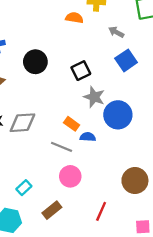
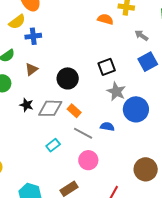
black circle: (35, 62) -> (68, 78), moved
orange rectangle: (72, 124) -> (74, 111), moved
cyan rectangle: (24, 188) -> (53, 145), moved

